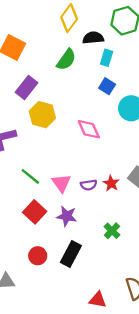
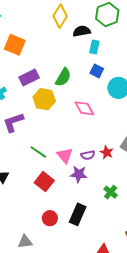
green semicircle: (66, 60) -> (63, 77), moved
purple rectangle: (26, 88) -> (29, 78), turned 30
purple star: (67, 216) -> (79, 174), moved

